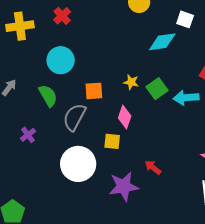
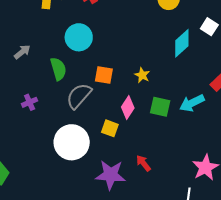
cyan diamond: (162, 42) -> (182, 43), turned -48
green square: (157, 89) -> (160, 107), moved, turned 35
cyan arrow: (186, 98) -> (192, 103), turned -35

